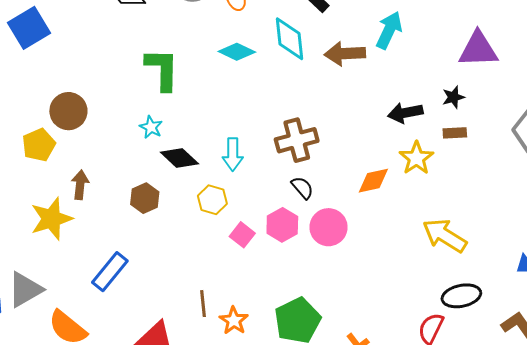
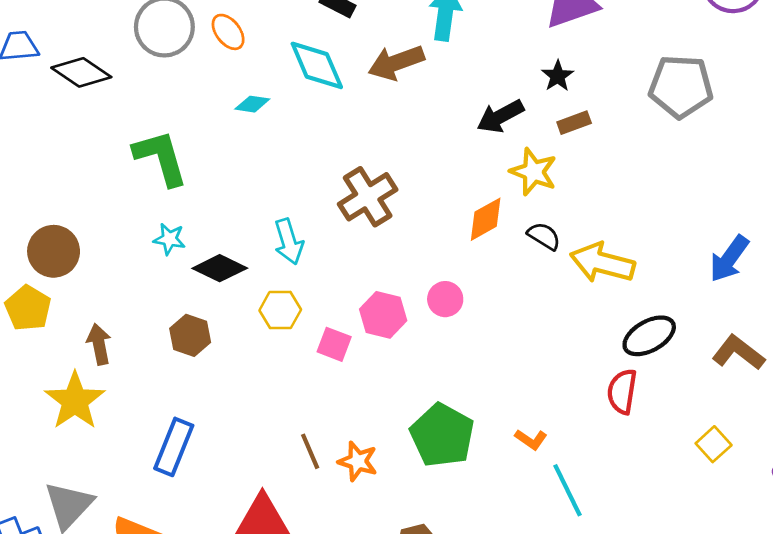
cyan diamond: (237, 52) -> (252, 104), size x0.7
black semicircle: (302, 188) -> (544, 236), moved
pink circle: (329, 227) -> (445, 299), size x0.7

